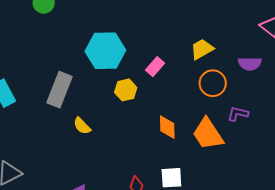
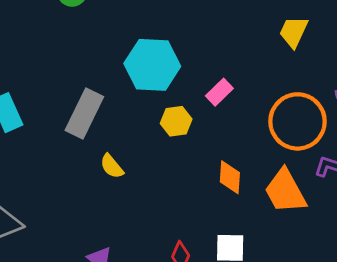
yellow trapezoid: (202, 49) -> (294, 32), moved, turned -40
orange circle: (213, 83) -> (297, 121), size x1.5

